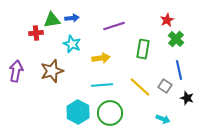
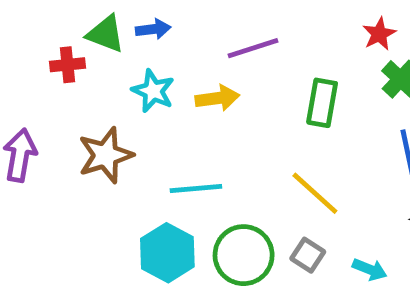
green triangle: (52, 20) -> (106, 34), turned 30
yellow arrow: (101, 58) -> (217, 98), moved
cyan line: (102, 85) -> (196, 188), moved
gray square: (165, 86) -> (308, 255), moved

